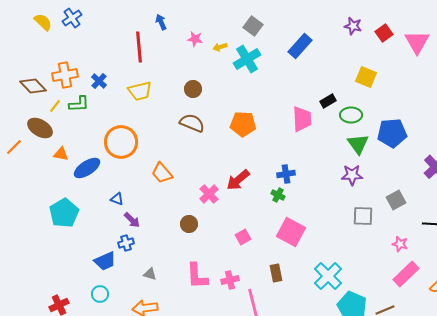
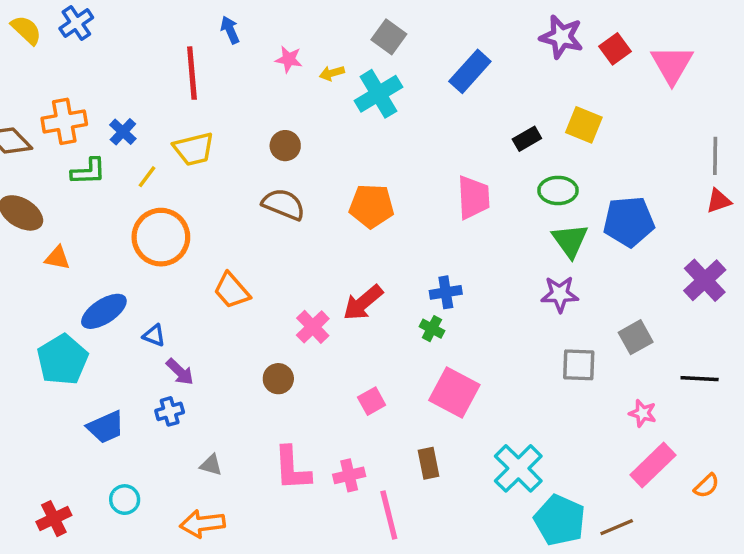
purple star: (353, 26) -> (561, 37), size x1.4
black rectangle: (328, 101) -> (527, 139), moved
yellow line: (55, 106) -> (147, 177), moved
blue ellipse: (87, 168) -> (104, 311), moved
blue trapezoid: (105, 261) -> (106, 427), moved

